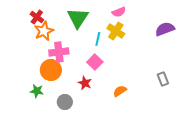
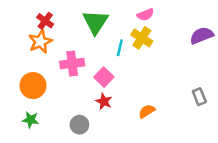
orange star: (44, 31) -> (40, 42), moved
pink square: (95, 62) -> (104, 77), moved
orange circle: (51, 70) -> (33, 86), moved
green star: (37, 91) -> (31, 120), moved

